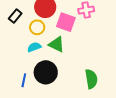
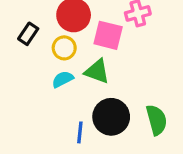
black circle: (46, 72) -> (111, 117), moved
blue line: (24, 80) -> (80, 132), moved

